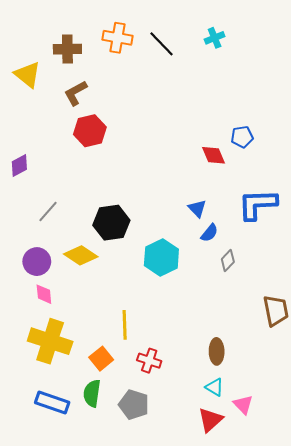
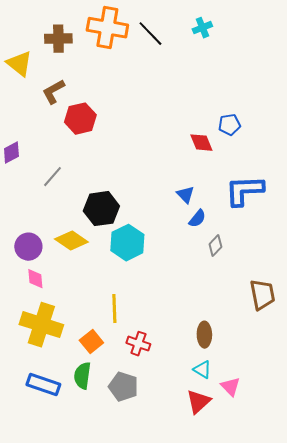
orange cross: (117, 38) -> (107, 28), size x1.4
brown L-shape: (76, 93) -> (53, 92), moved
gray line: (48, 211) -> (52, 177), moved
cyan hexagon: (161, 257) -> (127, 243), moved

